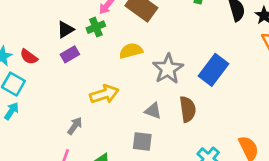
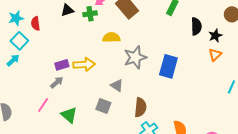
purple rectangle: (70, 54) -> (62, 65), moved
red semicircle: (29, 57) -> (36, 24), turned 32
blue rectangle: (213, 70) -> (168, 66), turned -35
brown semicircle: (188, 109) -> (140, 107), moved

